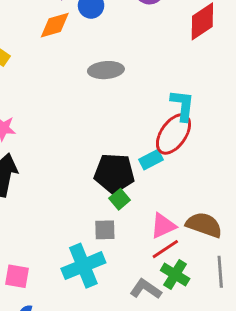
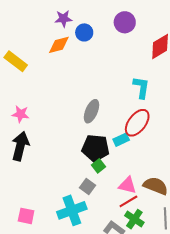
gray ellipse: (106, 70) -> (91, 111), moved, turned -65
cyan L-shape: (182, 105) -> (141, 87), moved
pink triangle: (163, 226) -> (128, 185), turned 36
gray square: (105, 230) -> (88, 187), turned 35

